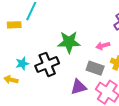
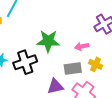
gray rectangle: (95, 68) -> (73, 68), turned -30

